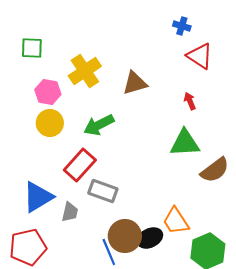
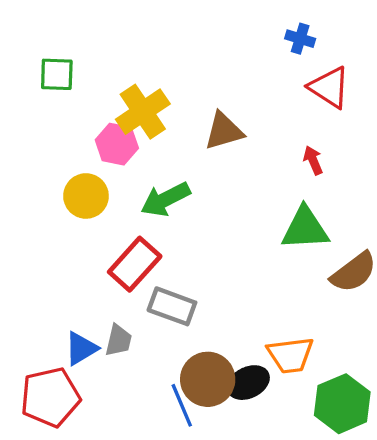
pink hexagon: (48, 92) -> (117, 144), moved
blue triangle: (38, 197) -> (81, 348), moved, size x0.7
orange trapezoid: (176, 221) -> (290, 355), turned -64

